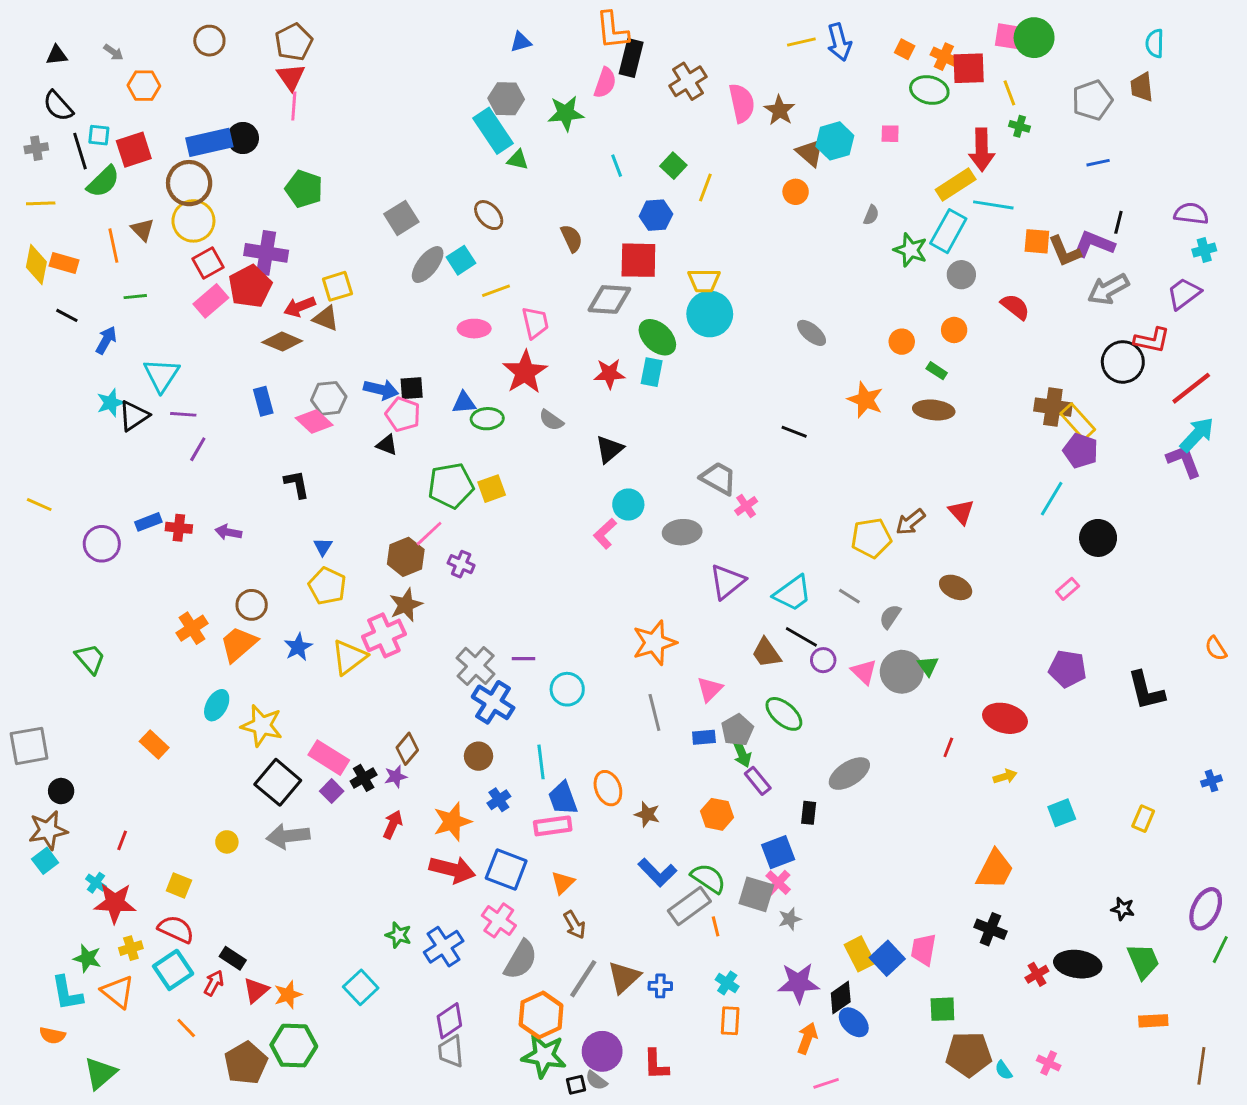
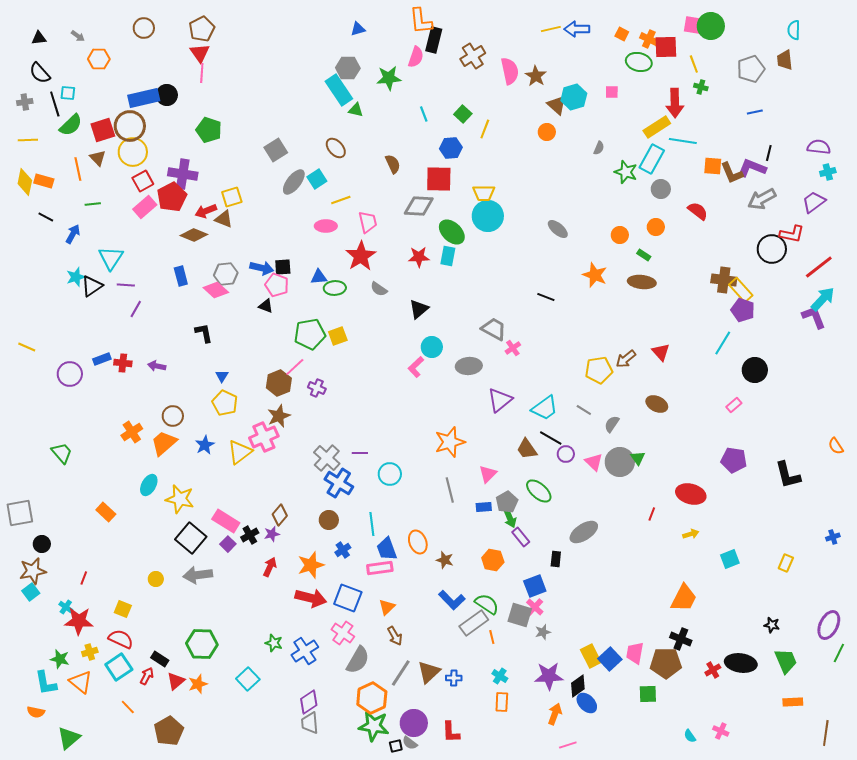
blue arrow: (839, 42) -> (577, 29), turned 105
red square: (134, 150) -> (103, 130), moved
green hexagon: (294, 1046) -> (202, 644), moved
brown pentagon: (969, 1054) -> (666, 663), moved

